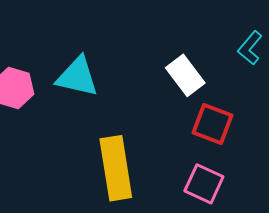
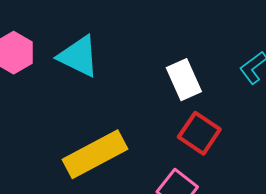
yellow rectangle: (116, 168) -> (95, 154), turned 58

